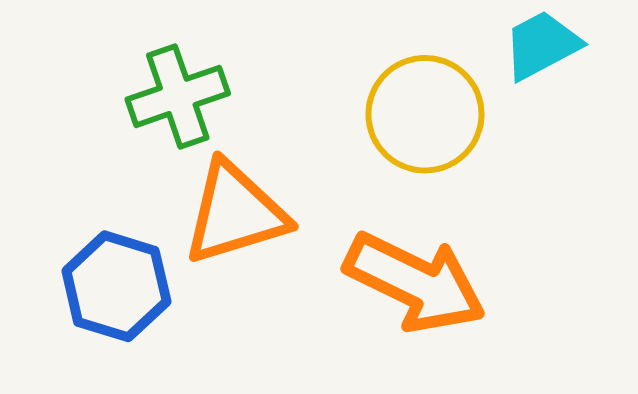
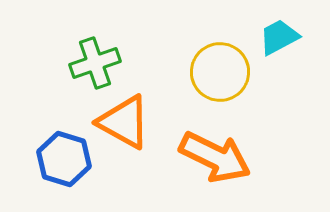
orange triangle: (235, 213) -> (124, 122), turned 46

